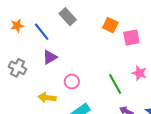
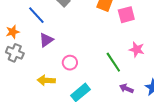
orange star: (17, 26) -> (13, 32), moved

